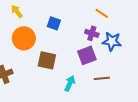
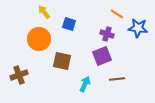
yellow arrow: (17, 11) -> (44, 12), moved
blue star: (112, 41) -> (138, 28), moved

